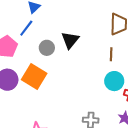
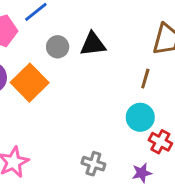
black triangle: (70, 40) -> (93, 44), turned 30

